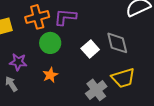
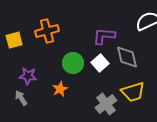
purple L-shape: (65, 17) -> (104, 36), moved
green circle: (50, 43) -> (73, 63), moved

